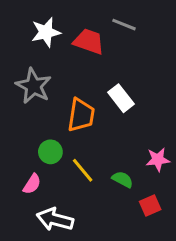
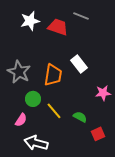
gray star: (34, 86) -> (19, 72), moved
pink star: (158, 160) -> (103, 93), moved

